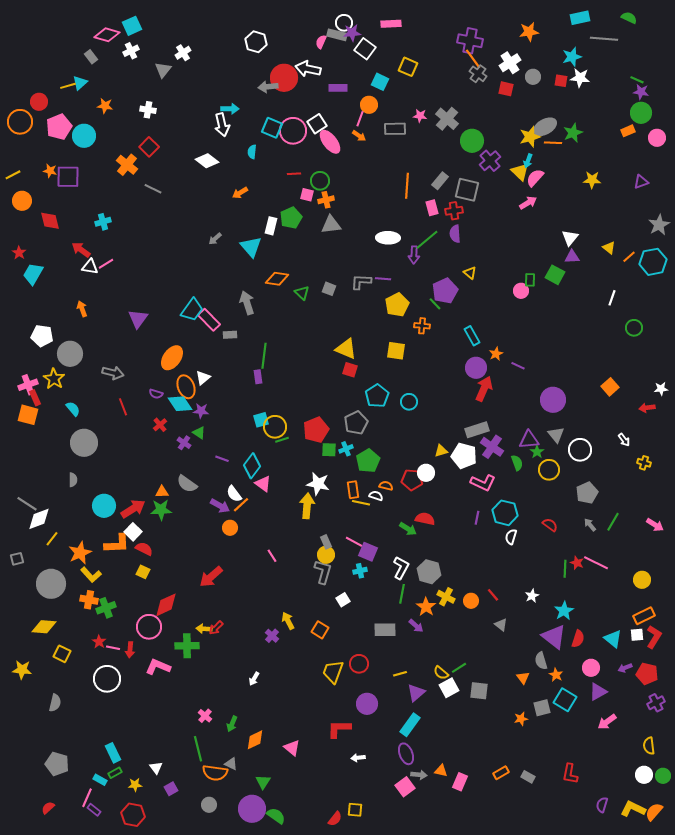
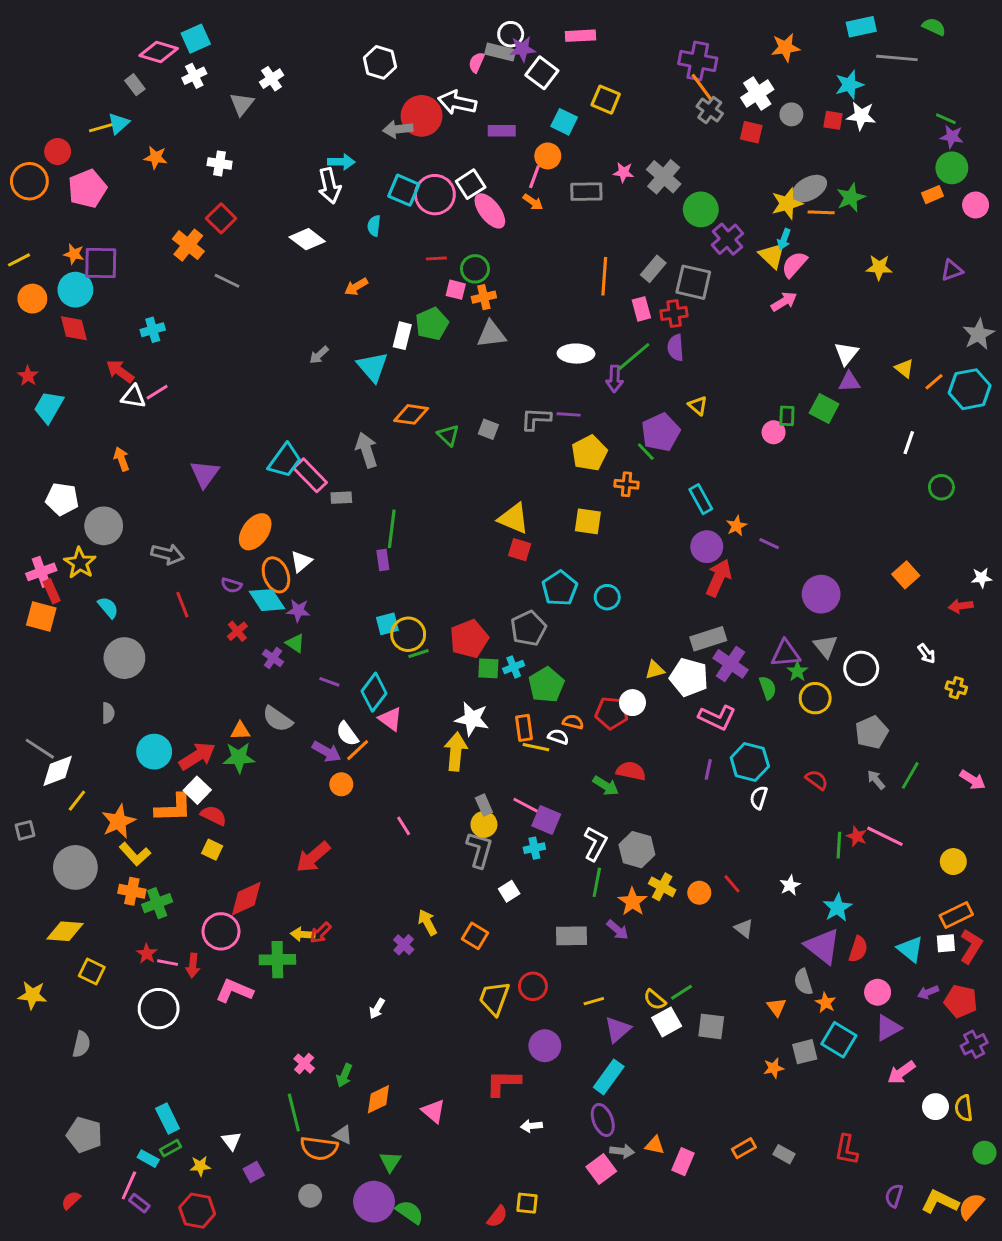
cyan circle: (84, 136) -> (75, 290), moved
white circle: (644, 775) -> (935, 1107), moved

